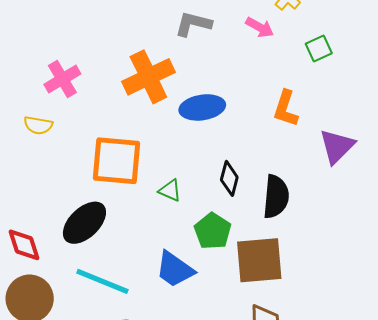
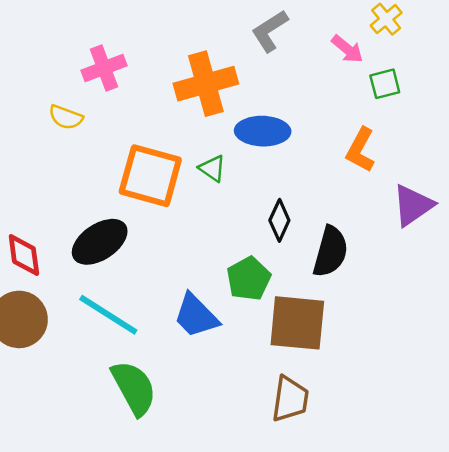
gray L-shape: (193, 24) -> (270, 31), turned -57
green square: (319, 49) -> (385, 84), moved
green triangle: (170, 190) -> (212, 168), moved

